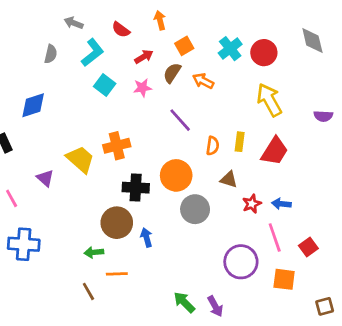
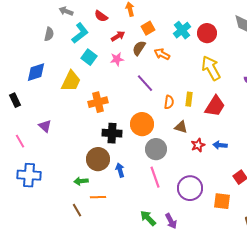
yellow trapezoid: (80, 159) -> (71, 81), moved, turned 75
pink line: (275, 238) -> (155, 177), moved

